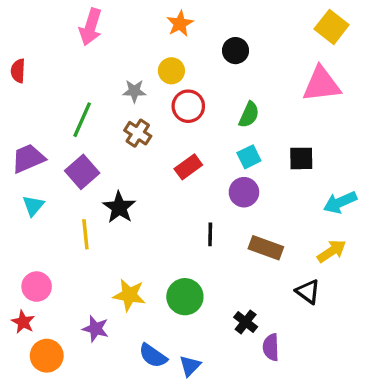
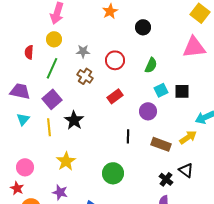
red semicircle: (18, 71) -> (29, 52), moved
yellow circle: (171, 71) -> (54, 39), moved
cyan square: (249, 157) -> (161, 90), moved
purple trapezoid: (28, 158) -> (20, 91), turned 35
yellow line: (85, 234) -> (49, 127), moved
yellow arrow: (332, 251) -> (188, 137), moved
yellow star: (129, 295) -> (66, 161), moved, turned 30
black cross: (246, 322) -> (166, 179), moved

